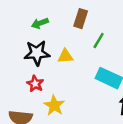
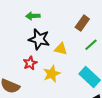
green arrow: (40, 23) -> (33, 16), moved
yellow star: (54, 105) -> (52, 74), moved

